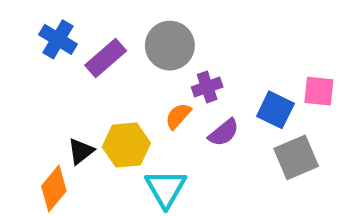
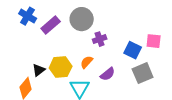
orange semicircle: (178, 116) -> (87, 62), moved
purple semicircle: (224, 133) -> (108, 74), moved

